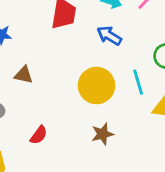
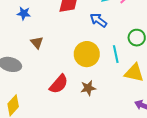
brown triangle: (24, 75) -> (37, 43), turned 32
red semicircle: (39, 135) -> (59, 84), moved, size x1.5

